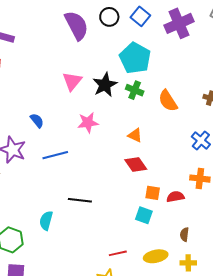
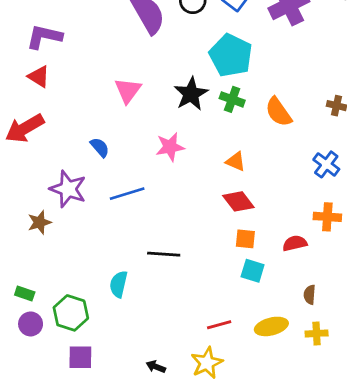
pink triangle: (72, 81) -> (128, 90), moved
orange square: (153, 193) -> (245, 239), moved

